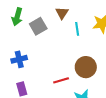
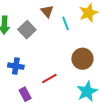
blue cross: (19, 59) -> (16, 66), turned 35
red line: (61, 80) -> (49, 78), moved

